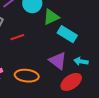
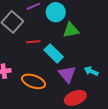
cyan rectangle: (67, 34) -> (54, 53), moved
cyan arrow: (81, 61) -> (91, 71), moved

